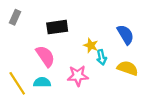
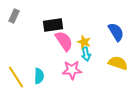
pink semicircle: (45, 56) -> (64, 41), moved
cyan arrow: (102, 57) -> (86, 54), moved
cyan semicircle: (42, 82) -> (39, 76), turned 91

